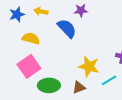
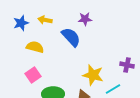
pink square: (29, 66) -> (33, 75), size x0.7

